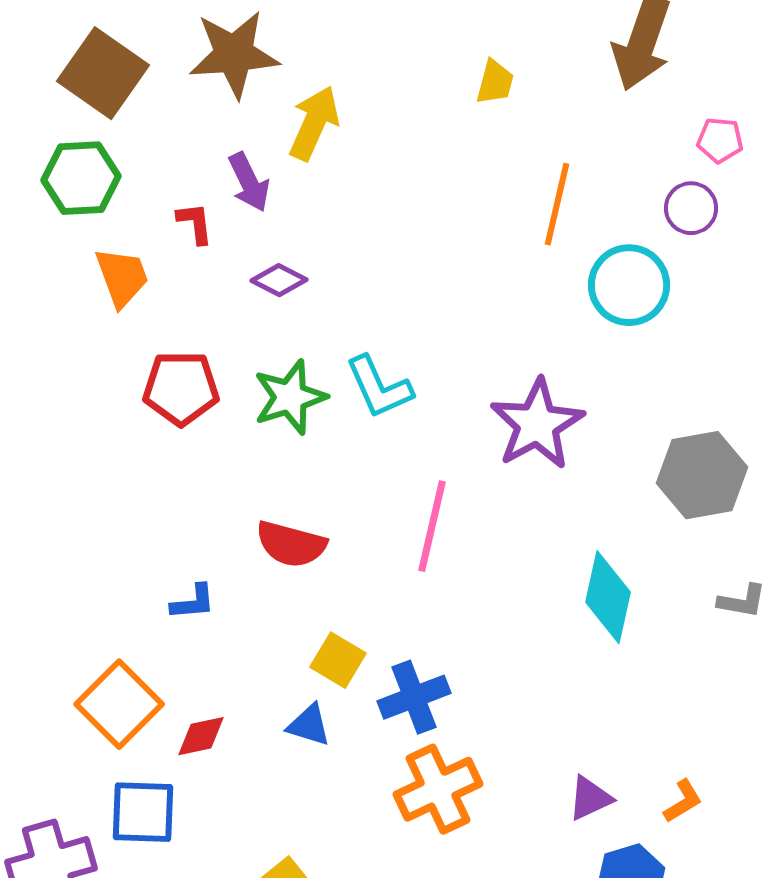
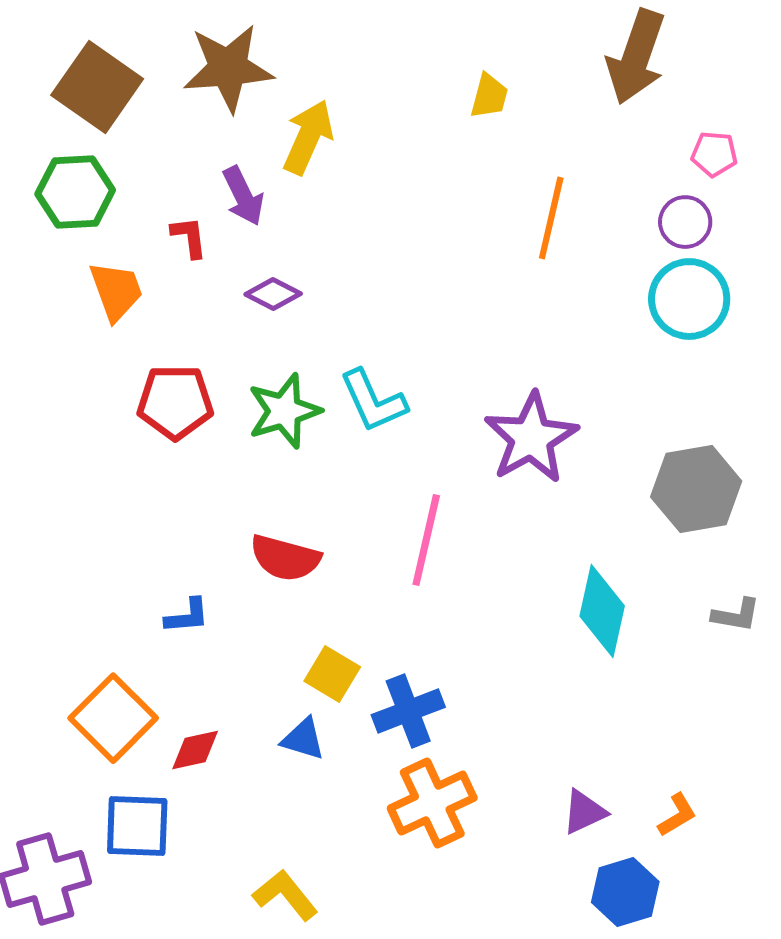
cyan circle: (629, 285) -> (689, 299), moved

